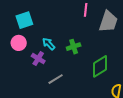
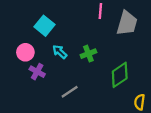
cyan square: (24, 20) -> (44, 26), moved, turned -30
purple cross: (38, 59) -> (37, 72), moved

